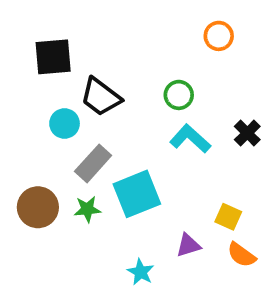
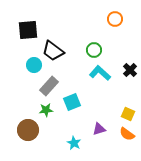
cyan square: (137, 194) -> (72, 102), size x0.7
brown circle: (38, 207) -> (28, 130), moved
yellow square: (228, 217) -> (128, 114), moved

